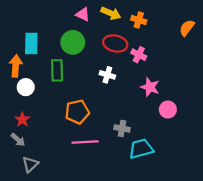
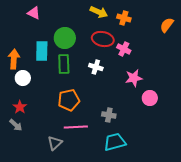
pink triangle: (83, 14) -> (34, 13), moved
cyan rectangle: (31, 43) -> (42, 51), moved
green rectangle: (57, 70) -> (64, 64), moved
pink star: (150, 87) -> (134, 78), turned -30
cyan trapezoid: (141, 149) -> (115, 142), moved
gray triangle: (30, 164) -> (55, 143), moved

